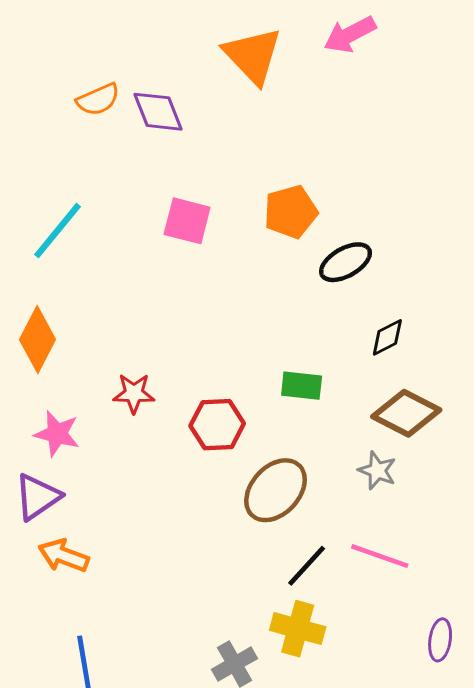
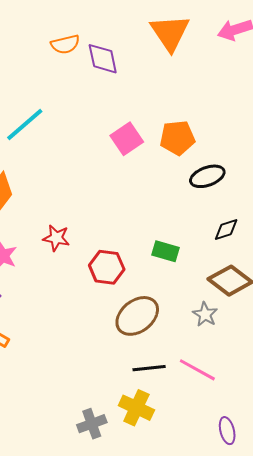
pink square: (187, 221) -> (127, 139), moved, turned 32
black line: (307, 566) -> (149, 368), turned 32
purple ellipse: (440, 640) -> (227, 431), turned -32

